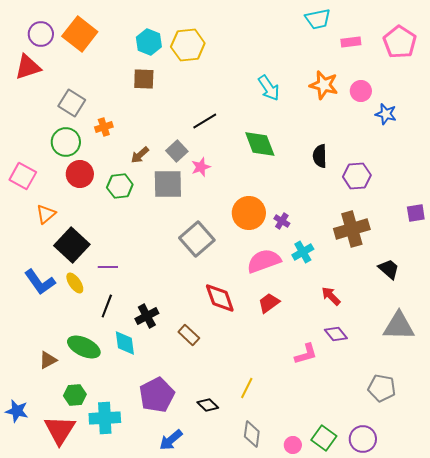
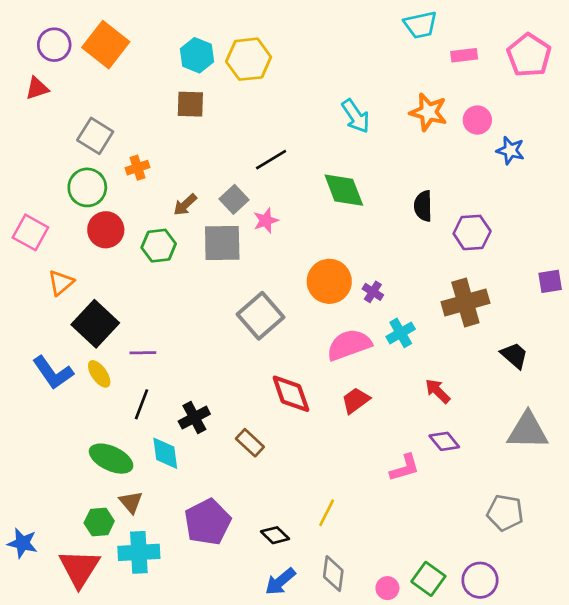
red triangle: (28, 67) -> (37, 88), size x0.7
brown triangle: (48, 360) -> (131, 502), moved, turned -42
blue arrow: (171, 440) -> (280, 582), moved

